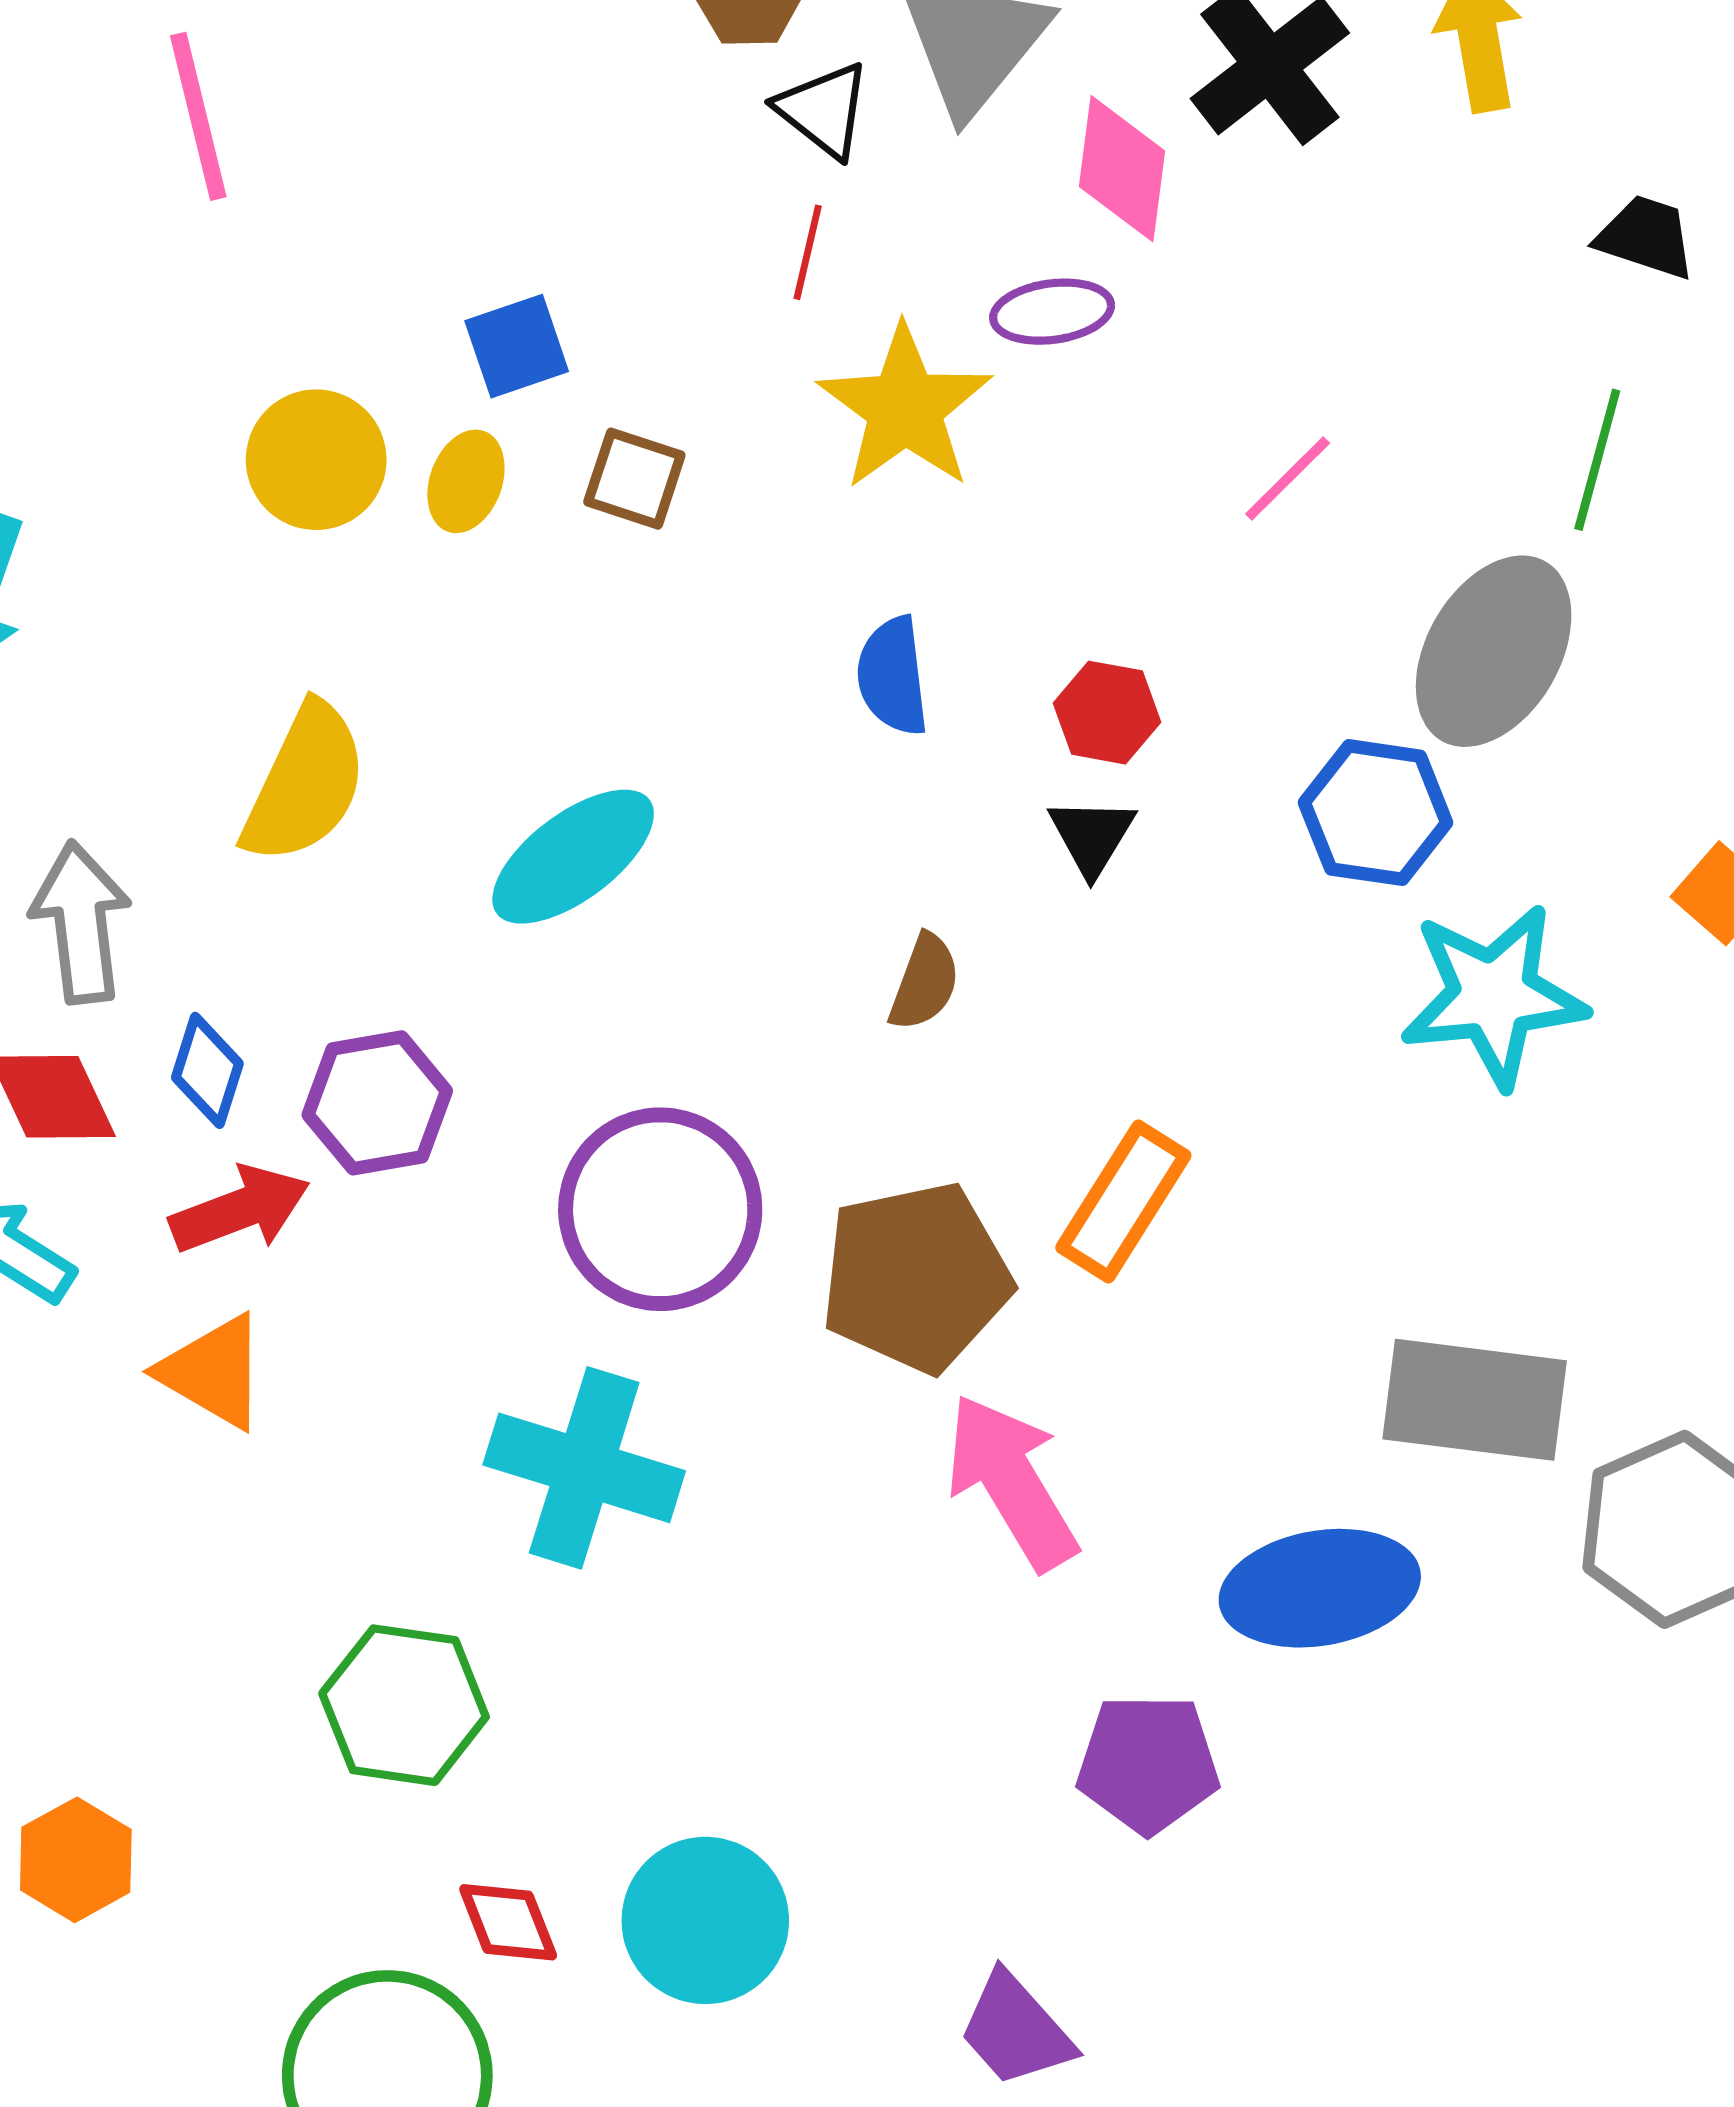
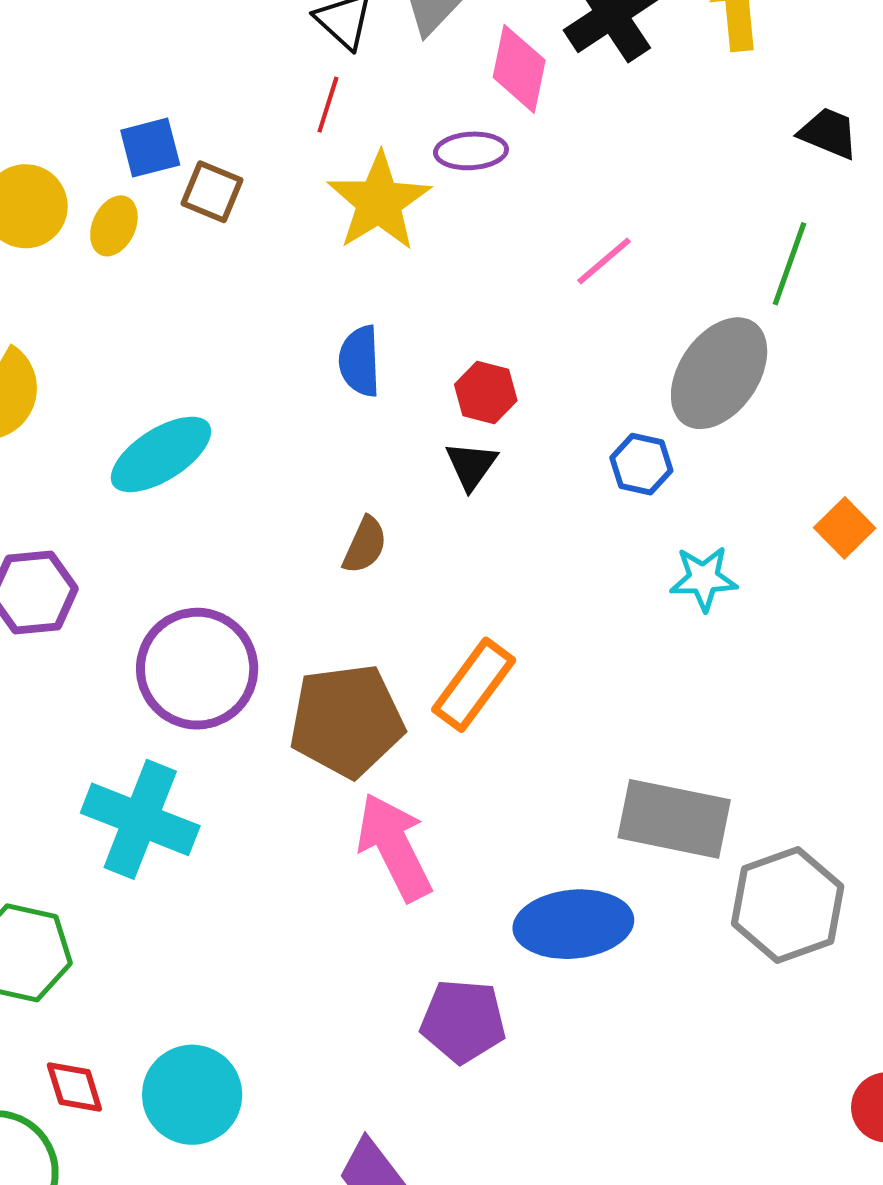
brown square: (634, 479) -> (212, 192), moved
blue hexagon: (1376, 813) -> (641, 464), size x0.7
cyan star: (1493, 996) -> (704, 579), size x0.6

